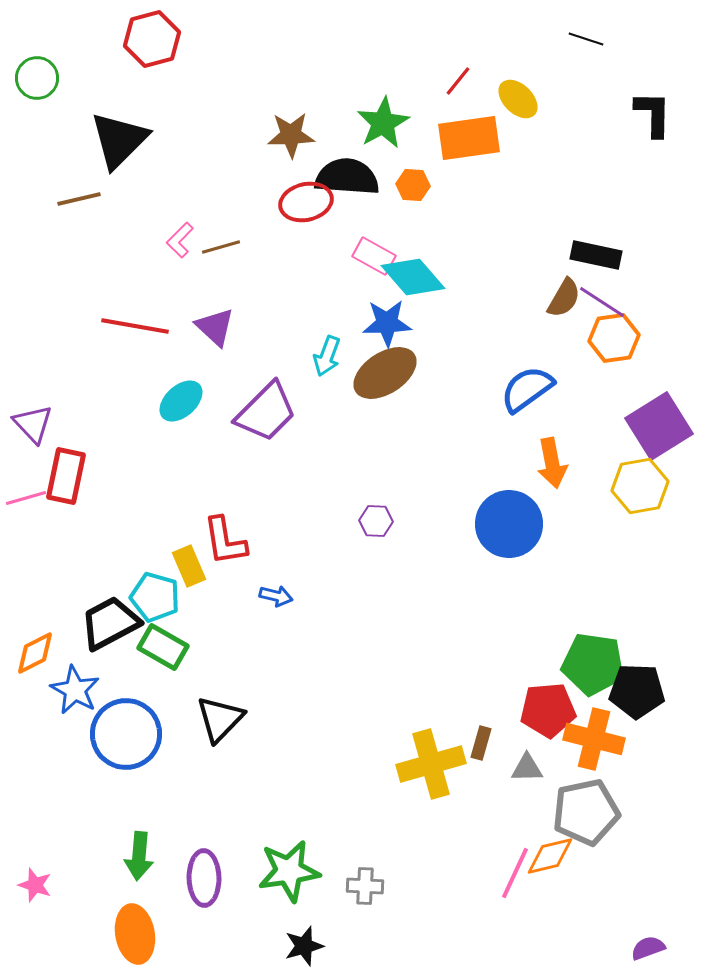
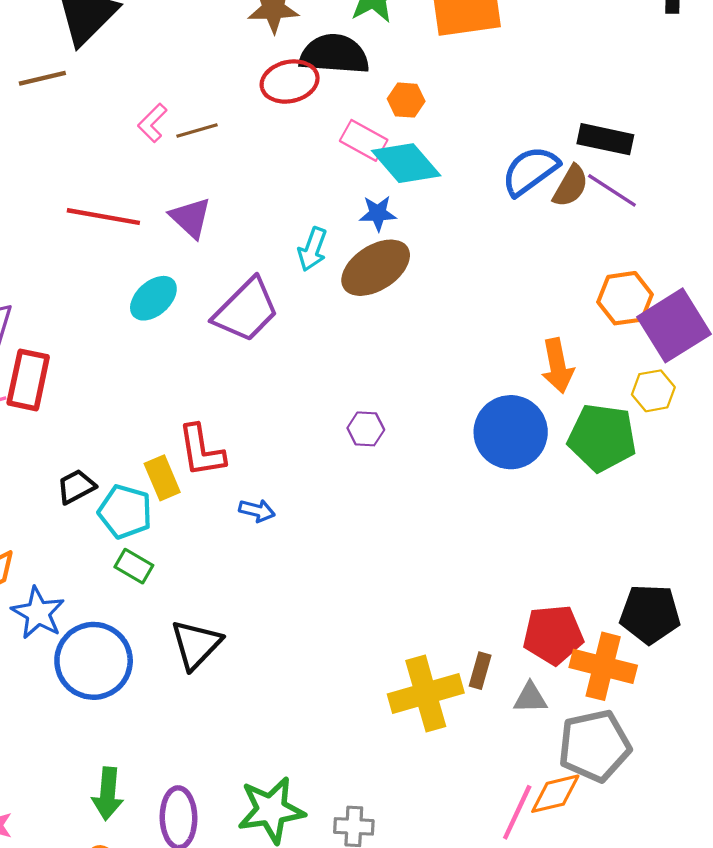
orange hexagon: (413, 185) -> (406, 100), moved
blue star: (387, 323) -> (378, 213), size x0.7
orange hexagon: (614, 338) -> (625, 298), moved
blue semicircle: (527, 389) -> (530, 171), moved
yellow hexagon: (640, 486) -> (653, 391), size x0.7
black trapezoid: (110, 623) -> (76, 487), moved, size x0.6
green rectangle: (163, 647) -> (134, 566), size x0.7
green pentagon: (593, 664) -> (602, 438), moved

